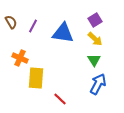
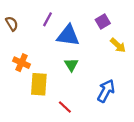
purple line: (33, 26) -> (48, 19), moved
yellow arrow: (95, 39) -> (118, 45), moved
green triangle: (94, 60) -> (71, 65), moved

